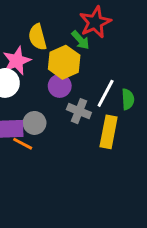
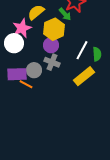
yellow semicircle: (37, 37) -> (36, 12), turned 66
gray cross: (79, 111) -> (52, 62), moved
yellow rectangle: (109, 132) -> (84, 76), turned 40

